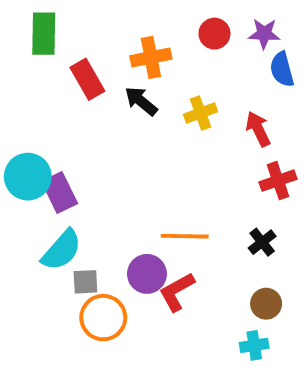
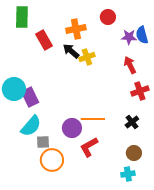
purple star: (264, 34) -> (129, 37), moved
yellow cross: (201, 113) -> (87, 57), moved
purple circle: (147, 274) -> (72, 128), moved

